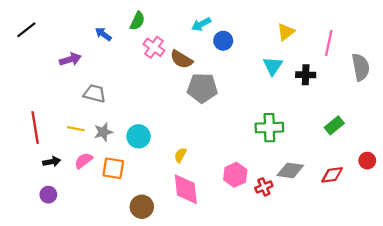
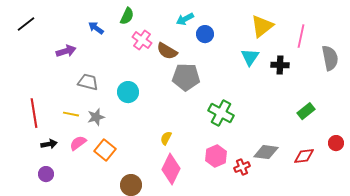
yellow triangle: (286, 32) -> (262, 26), size x1.4
green cross: (269, 128) -> (221, 113), moved, turned 30
cyan circle: (139, 136) -> (128, 92), moved
orange square: (113, 168) -> (105, 150), turned 30
pink diamond: (186, 189) -> (171, 169), turned 32

